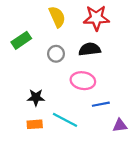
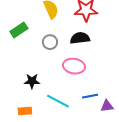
blue line: (101, 104) -> (90, 96), moved
orange rectangle: (35, 124) -> (25, 111), moved

